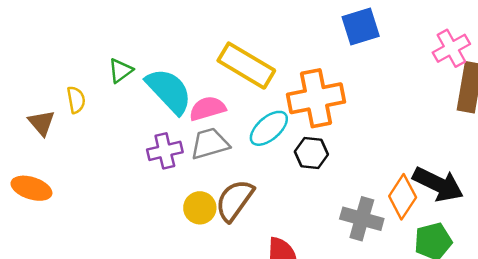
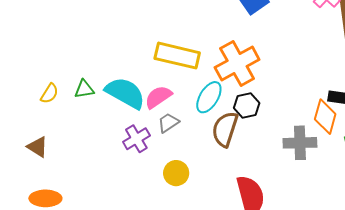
green triangle: (121, 71) -> (84, 89), turned 45
yellow semicircle: (76, 100) -> (49, 94), moved, turned 60
gray trapezoid: (210, 144) -> (168, 123), size x0.7
brown semicircle: (234, 200) -> (225, 129), moved

